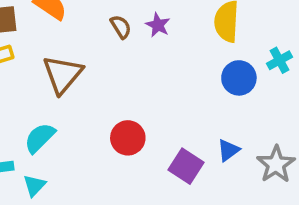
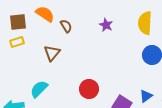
brown semicircle: (121, 27) -> (66, 26), moved
brown triangle: (63, 74) -> (52, 53), size x0.7

